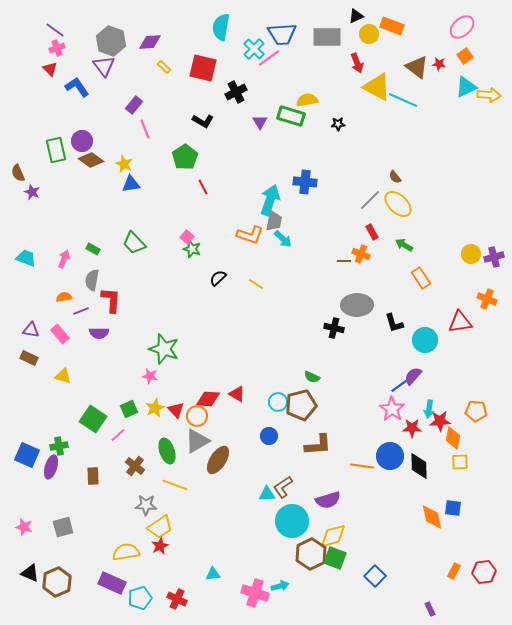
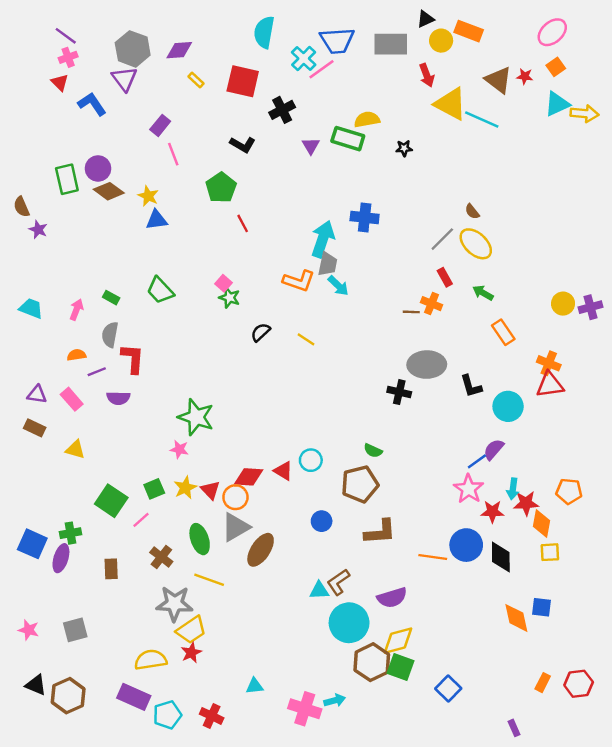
orange cross: (487, 299) -> (549, 363), moved
cyan circle: (278, 402) -> (311, 460), moved
gray star: (146, 505) -> (175, 604), size x1.4

